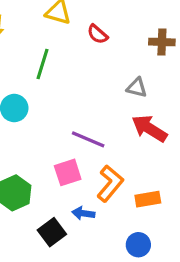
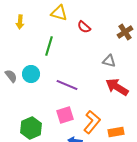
brown cross: (162, 42) -> (125, 32), turned -35
purple line: (88, 139) -> (67, 85), moved

